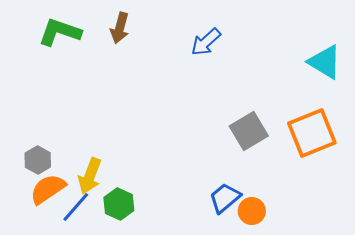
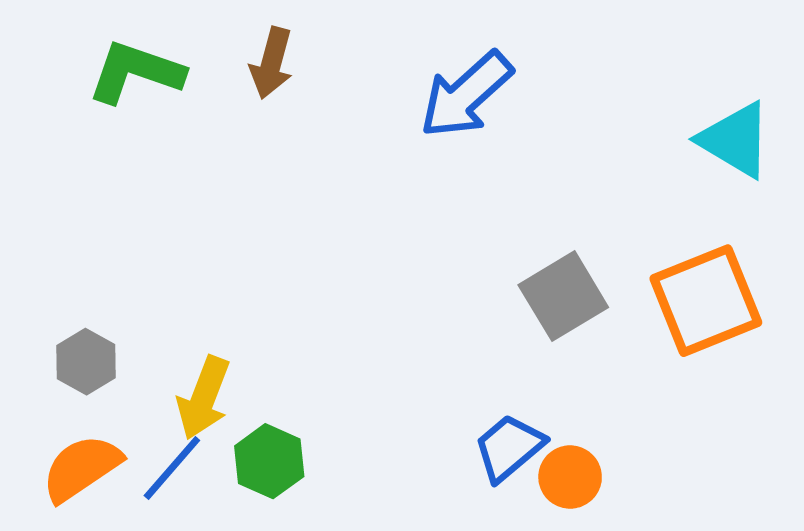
blue arrow: (206, 42) -> (466, 95), size x1.4
orange semicircle: (48, 189) -> (81, 468), moved

